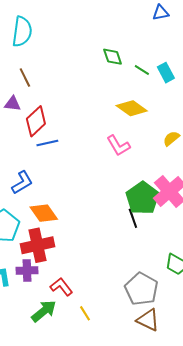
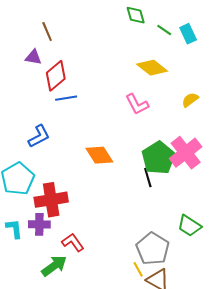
orange diamond: (44, 213) -> (99, 155), moved
yellow line: (85, 313) -> (138, 269), moved

